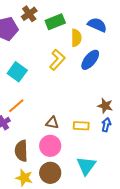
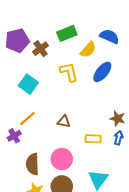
brown cross: (29, 14) -> (41, 49), moved
yellow semicircle: (76, 38) -> (88, 50), turned 42
yellow L-shape: (57, 60) -> (69, 72), turned -55
brown triangle: (52, 123) -> (64, 122), moved

